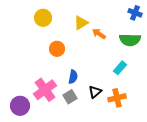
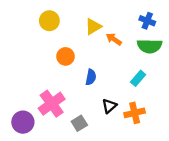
blue cross: (135, 13) -> (147, 21), moved
blue semicircle: (73, 77) -> (91, 77), moved
gray square: (70, 97) -> (79, 123), moved

